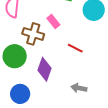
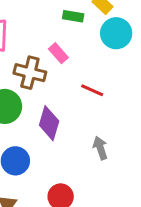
gray arrow: (79, 88) -> (100, 148), turned 63

